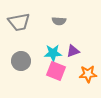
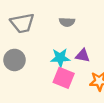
purple triangle: (73, 51) -> (83, 56), turned 32
gray circle: (21, 61) -> (15, 60), moved

